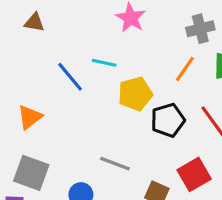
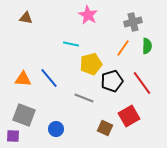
blue line: (70, 77) -> (49, 78), moved
orange triangle: (30, 117) -> (23, 79), turned 42
gray line: (115, 164) -> (84, 98), moved

